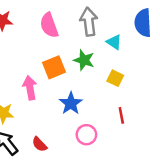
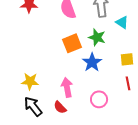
yellow square: (115, 78) -> (127, 59), moved, turned -32
pink arrow: (30, 88) -> (67, 87), moved
blue star: (71, 103) -> (92, 62), moved

